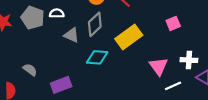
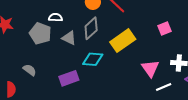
gray pentagon: (33, 18) -> (40, 33), moved
purple rectangle: (61, 85) -> (69, 78), moved

